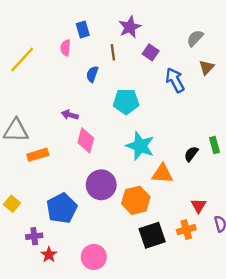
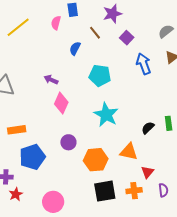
brown line: (113, 52) -> (95, 33), turned -40
orange rectangle: (38, 155) -> (17, 130), moved
orange triangle: (162, 174) -> (129, 152), moved
purple circle: (101, 185) -> (68, 142), size x0.6

